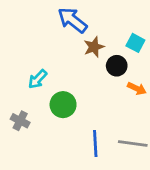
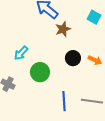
cyan square: (135, 43) -> (94, 17), moved
black circle: (117, 66) -> (73, 58), moved

